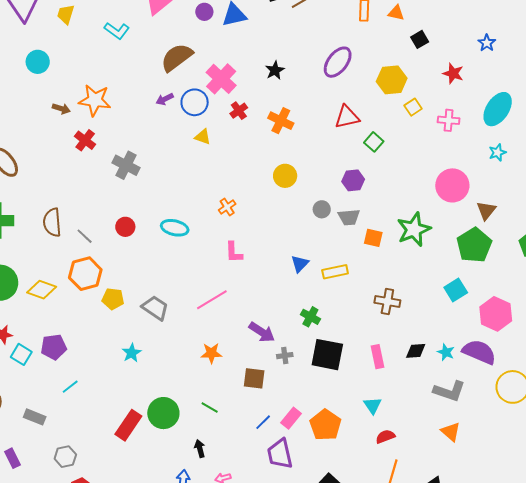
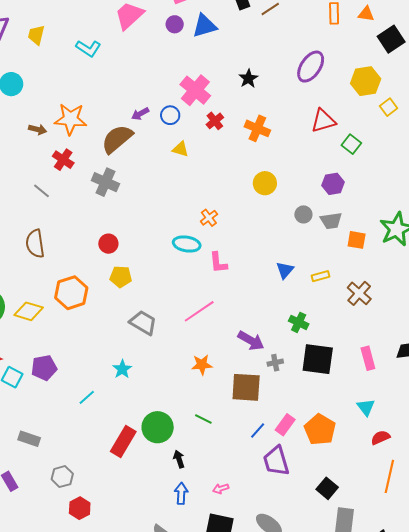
black square: (420, 39) -> (391, 39), size x1.5
brown semicircle: (177, 57) -> (117, 139), moved
blue circle: (195, 102) -> (170, 115), size x0.7
cyan ellipse: (175, 228) -> (187, 244), moved
gray line: (85, 236) -> (42, 191), moved
yellow rectangle: (335, 272) -> (320, 276), size x0.7
yellow pentagon: (113, 299) -> (121, 277), moved
brown cross: (387, 301) -> (359, 293), moved, turned 35
brown square: (254, 378) -> (246, 387), size x1.4
cyan line: (70, 387) -> (87, 397), moved
black arrow: (200, 449) -> (179, 459), moved

